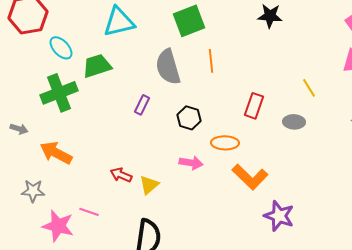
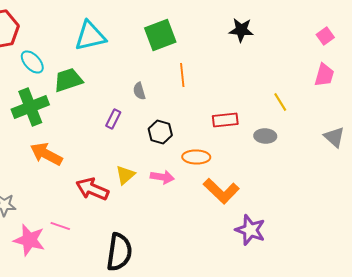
gray semicircle: (168, 67) -> (139, 91), moved, size x0.5
red rectangle: (254, 106) -> (225, 120), turned 65
orange arrow: (56, 153) -> (46, 154), moved
red arrow: (121, 175) -> (92, 189), size x1.5
yellow triangle: (149, 185) -> (125, 175), moved

